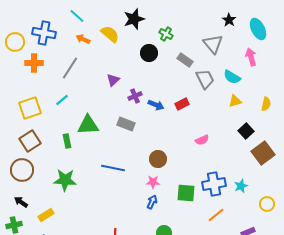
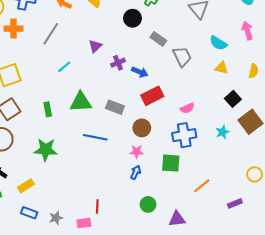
pink arrow: (251, 57) -> (247, 31), moved
gray rectangle: (185, 60) -> (158, 39), moved
gray trapezoid: (205, 79) -> (182, 57), moved
cyan line: (62, 100) -> (64, 67), moved
yellow triangle: (235, 101) -> (221, 68), turned 32
red rectangle: (182, 104) -> (152, 96), moved, size x1.5
gray rectangle: (126, 124) -> (115, 107), moved
green triangle: (88, 125) -> (81, 102), moved
blue cross: (214, 184) -> (184, 135), moved
cyan star: (241, 186) -> (222, 132), moved

